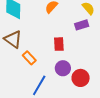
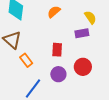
red circle: (81, 78) -> (83, 67), moved

